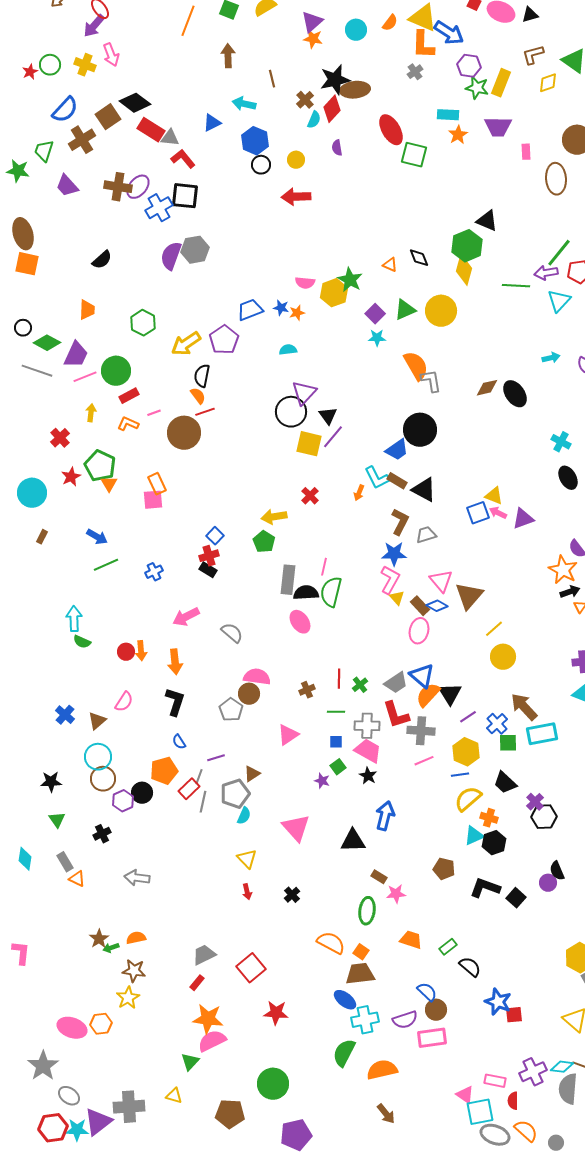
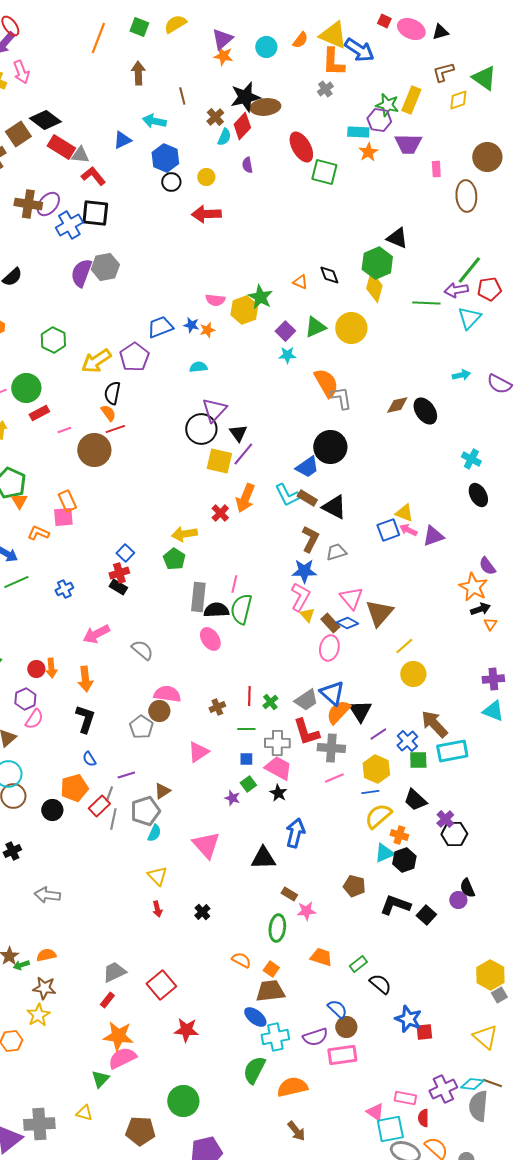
purple hexagon: (469, 66) -> (379, 120), moved
orange L-shape: (128, 424) -> (38, 533), moved
orange arrow: (359, 493) -> (245, 498), moved, size x1.8
purple hexagon: (123, 801) -> (25, 699), moved
orange semicircle: (331, 943) -> (241, 960), size x0.7

